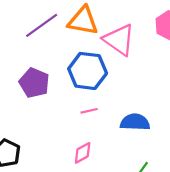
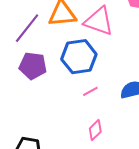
purple pentagon: (34, 83) -> (33, 66), moved

